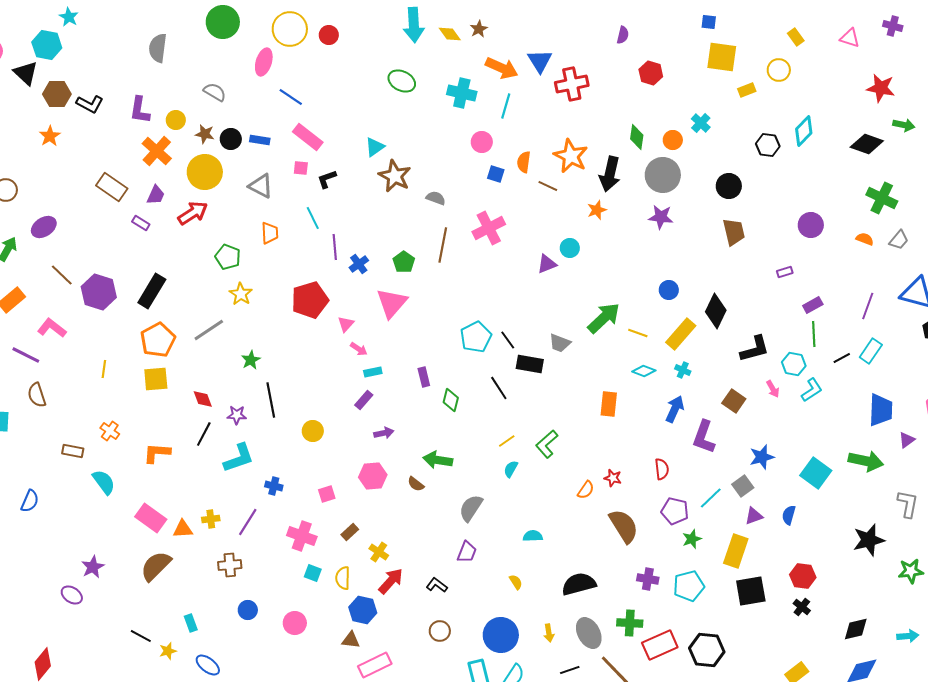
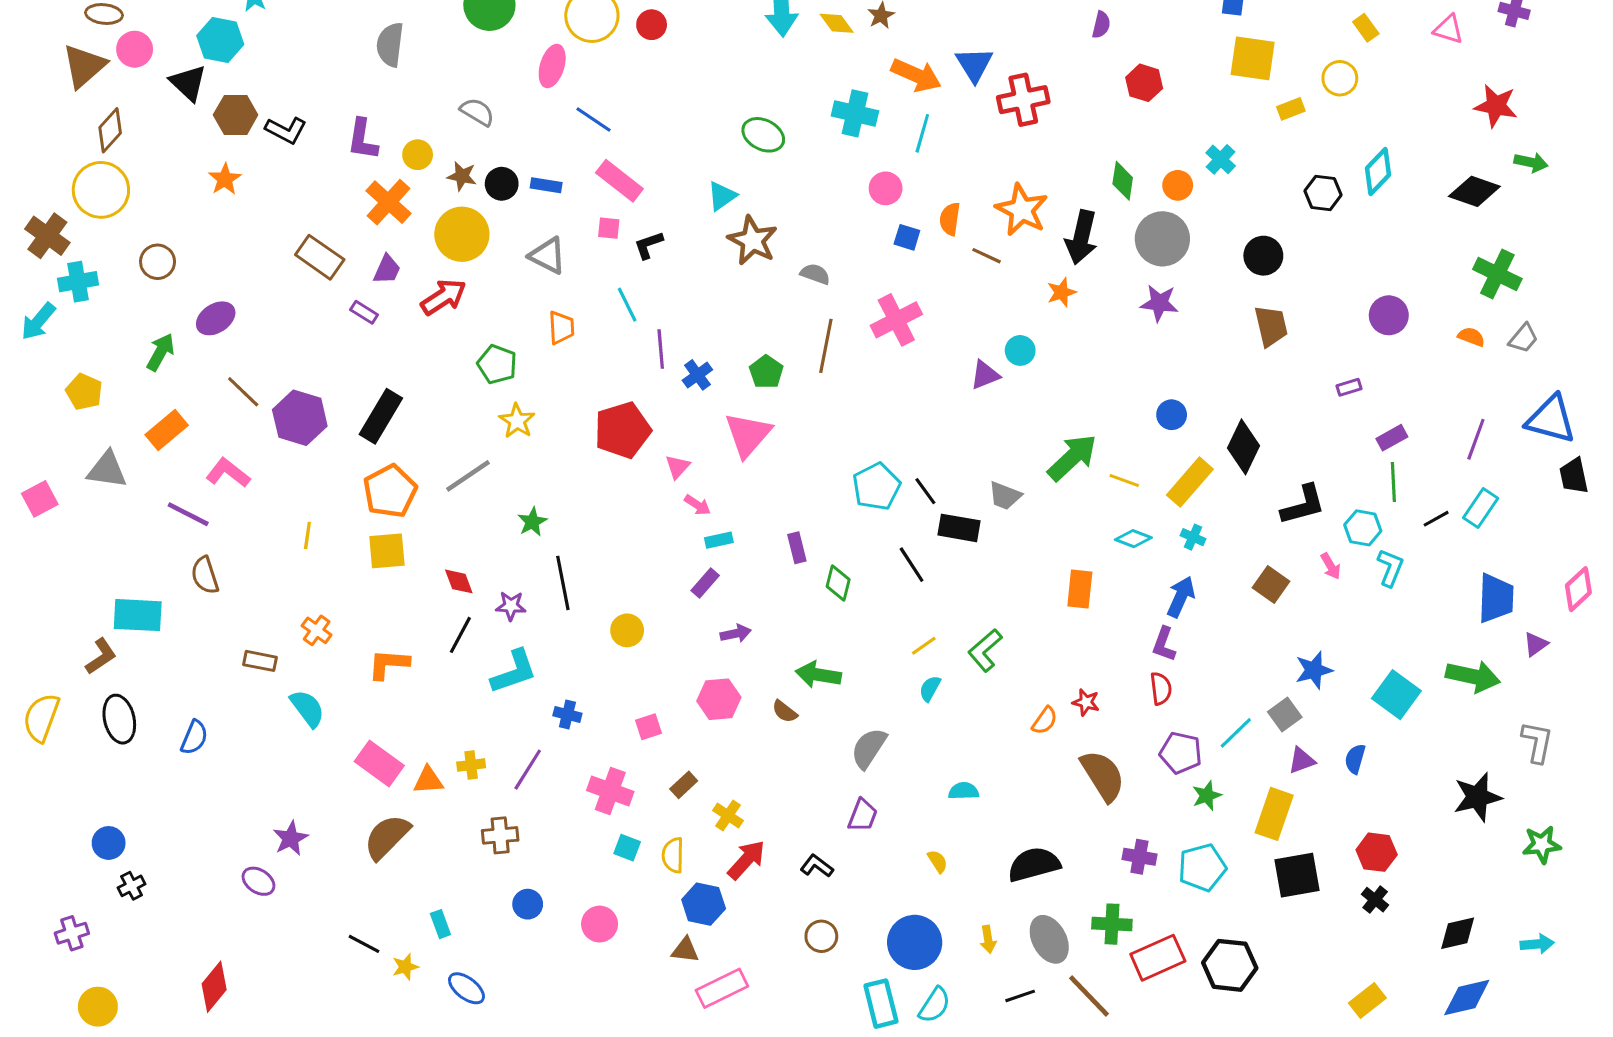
green ellipse: (402, 81) -> (763, 135), moved
cyan L-shape: (812, 390) -> (1390, 568), turned -35
purple L-shape: (704, 437) -> (1164, 644), moved, size x0.7

